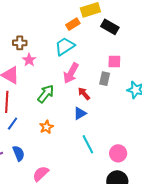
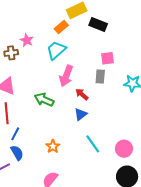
pink star: (29, 60) -> (27, 40), moved
green arrow: (46, 94) -> (44, 100), turned -96
orange star: (46, 127) -> (53, 146), moved
blue semicircle: (19, 153) -> (17, 153), moved

